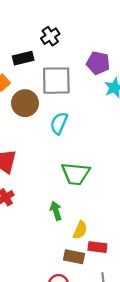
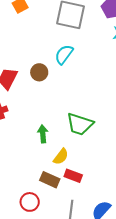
brown circle: (25, 103) -> (39, 72), moved, size x0.7
green trapezoid: (76, 174) -> (80, 124), moved

